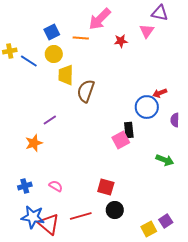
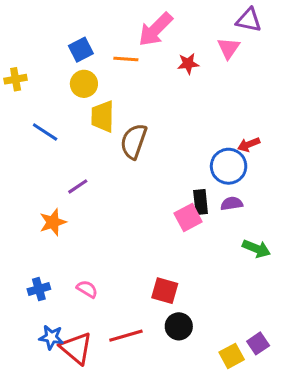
blue line: (29, 61) -> (45, 132), moved
purple semicircle: (175, 120) -> (232, 204), moved, turned 80
blue star: (33, 217) -> (51, 337), size x0.7

